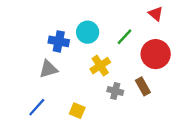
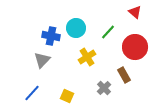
gray triangle: (48, 69) -> (42, 60), turned -30
gray cross: (115, 91) -> (104, 88), moved, turned 32

